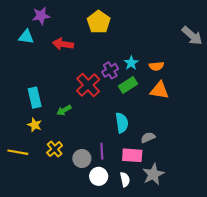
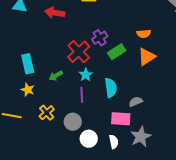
cyan star: (131, 63) -> (86, 75), moved
orange triangle: (160, 90) -> (147, 57), turned -42
purple line: (102, 151) -> (82, 95), moved

